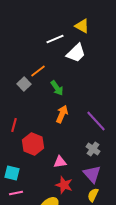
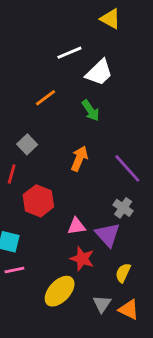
yellow triangle: (82, 26) -> (110, 19), moved
gray square: (24, 84) -> (27, 144), moved
green arrow: (57, 88) -> (91, 111), moved
purple triangle: (92, 174) -> (108, 235), moved

